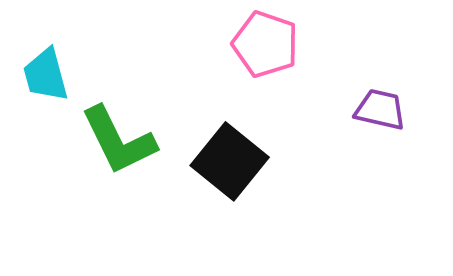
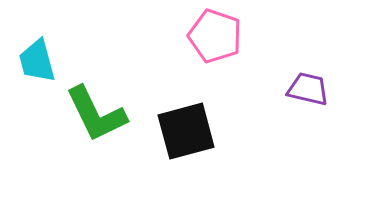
black square: (230, 161) -> (186, 131), turned 36

